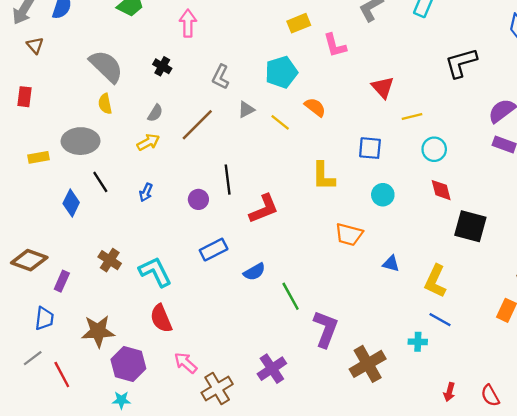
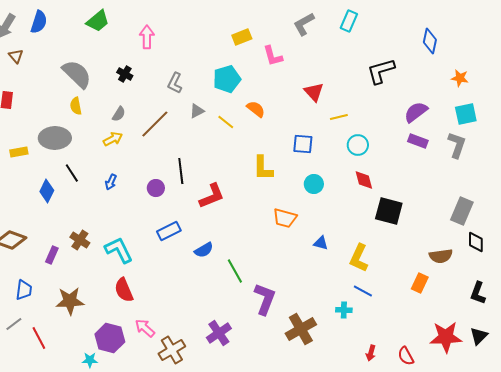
purple rectangle: (62, 281) -> (52, 255), moved
purple hexagon: (128, 364) -> (110, 338), moved

